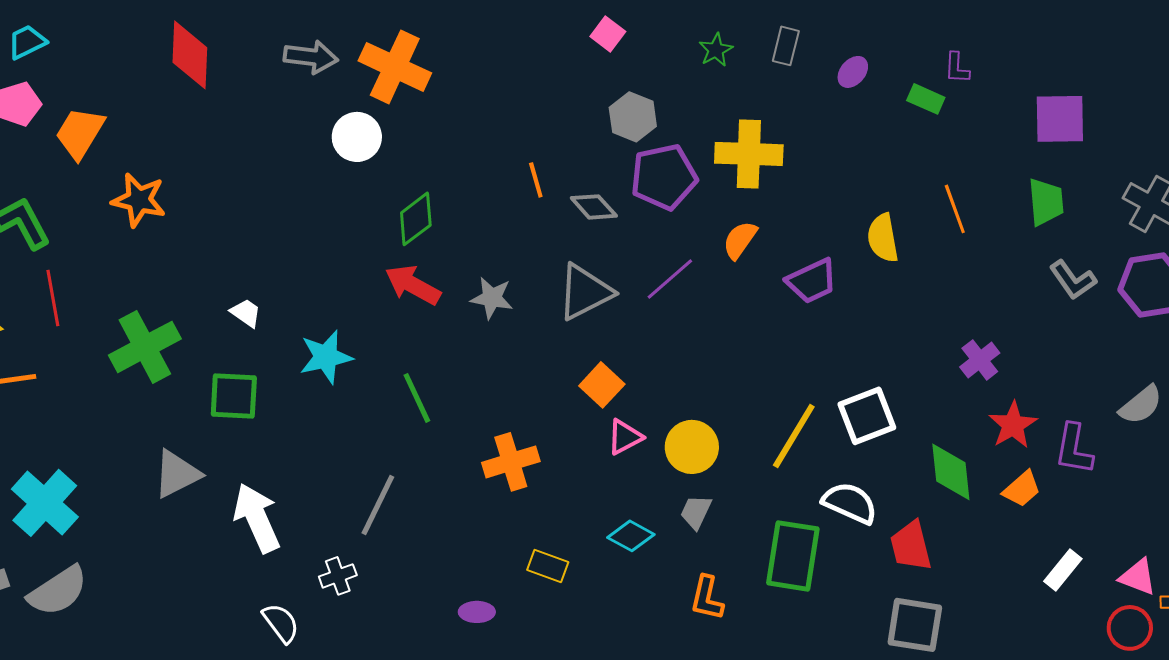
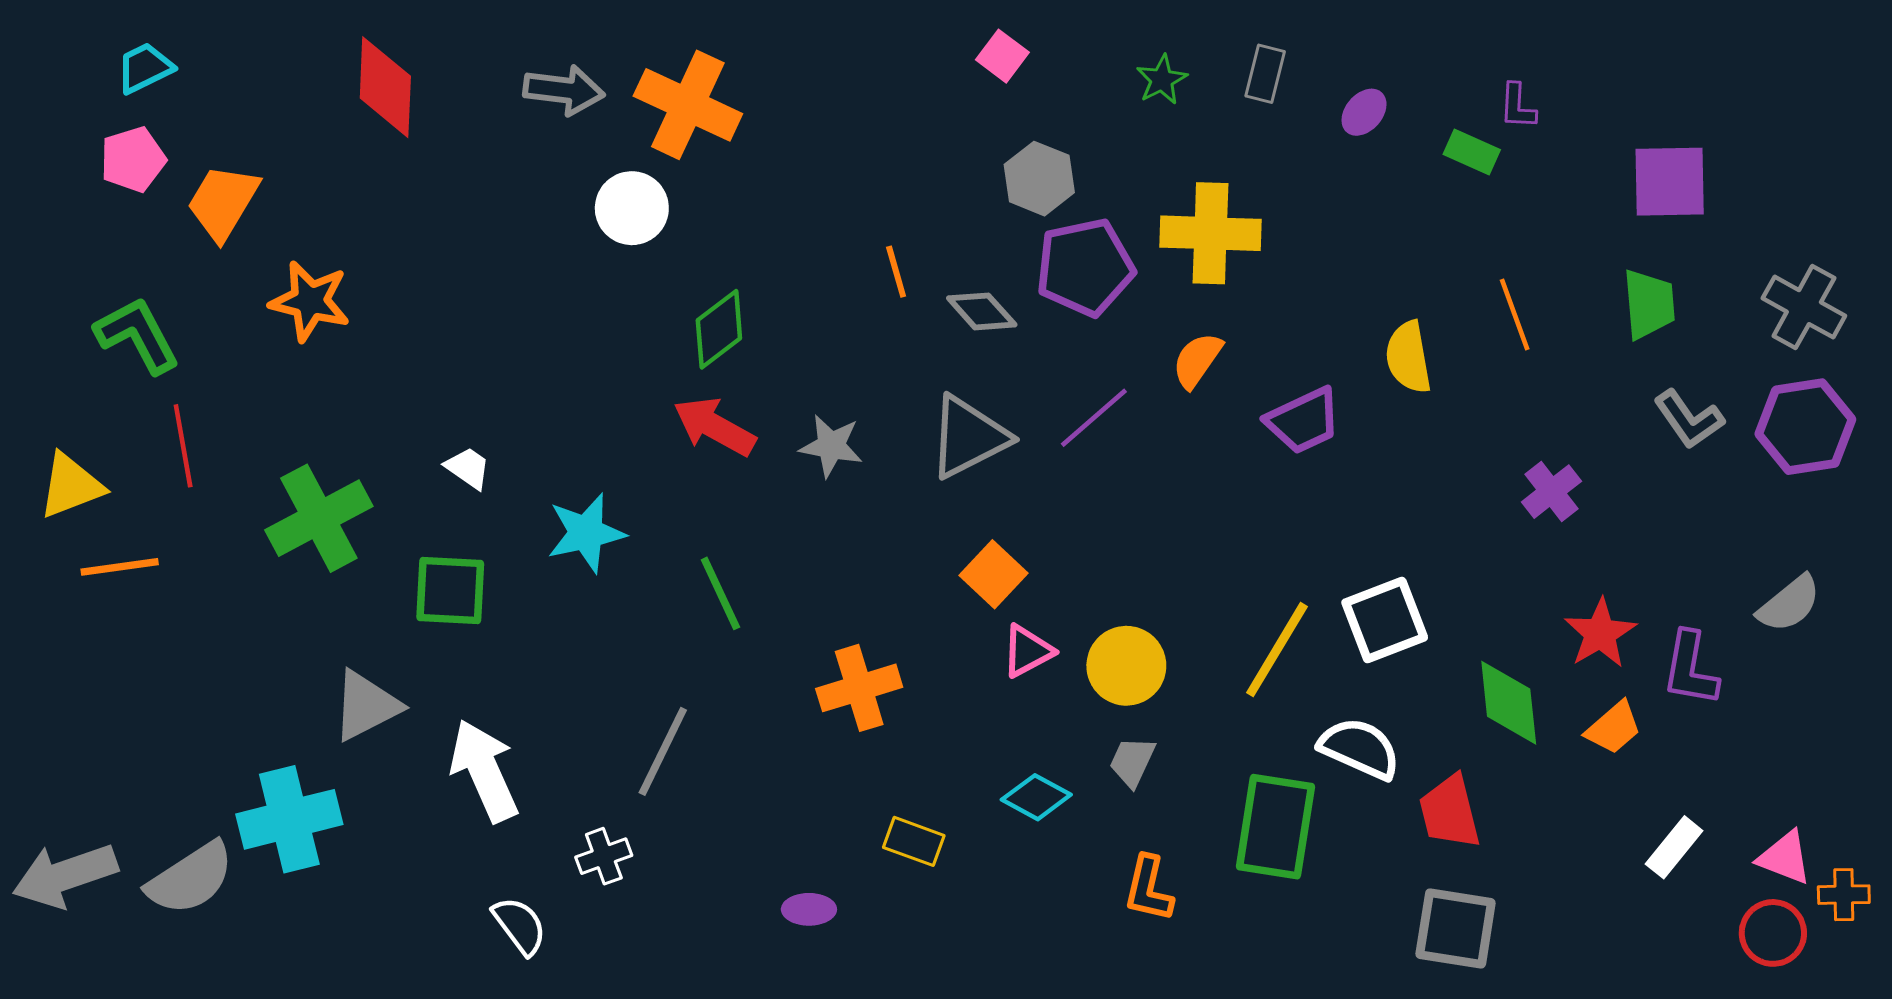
purple cross: (980, 360) -> (1551, 492), moved
cyan cross: (45, 503) -> (289, 819), moved, turned 34

